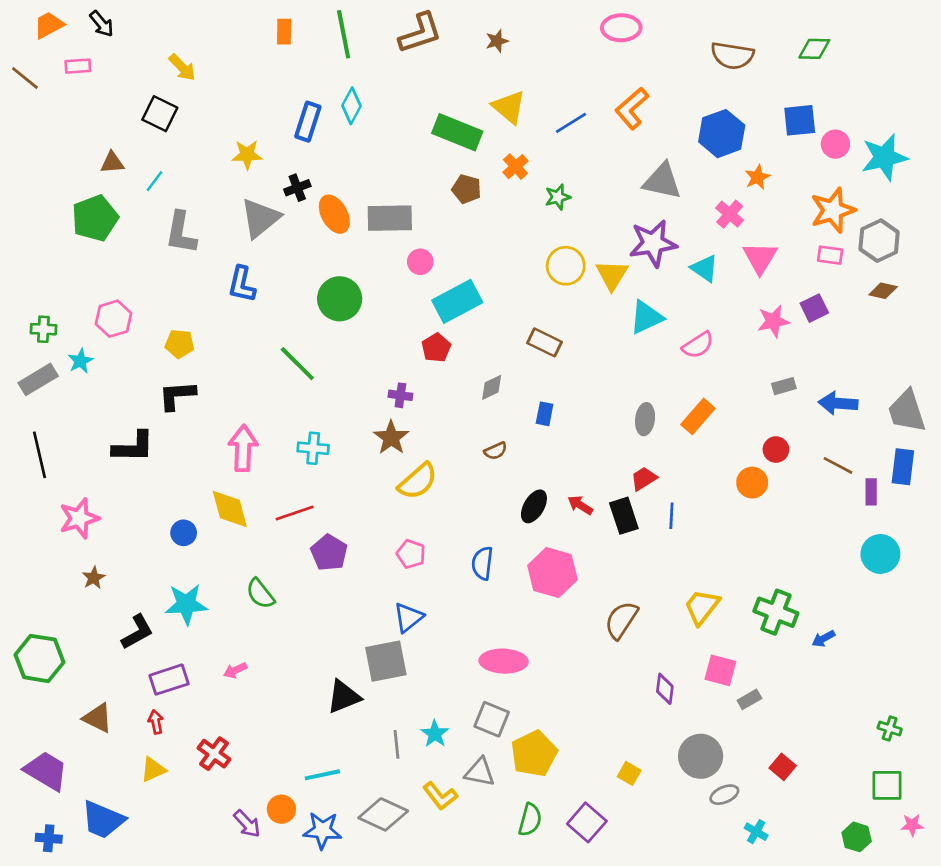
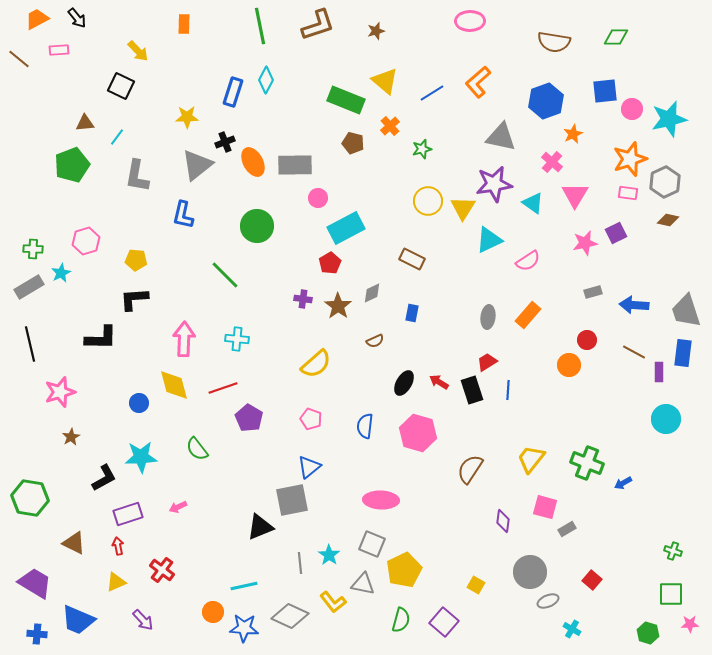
orange rectangle: (284, 32) -> (184, 24), moved
brown star: (391, 438) -> (338, 306), moved
purple arrow: (247, 824) -> (143, 620), moved

